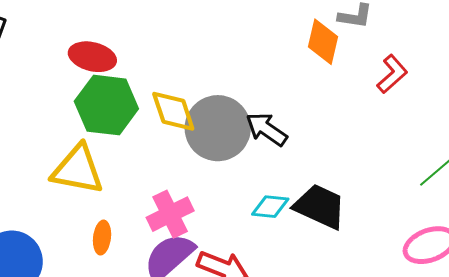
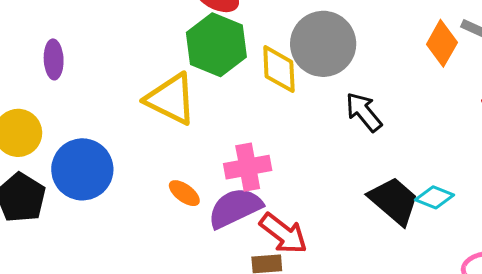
gray circle: (218, 128) -> (323, 44), moved
cyan diamond: (270, 207) -> (434, 197), moved
orange ellipse: (102, 238) -> (184, 193), moved, turned -76

